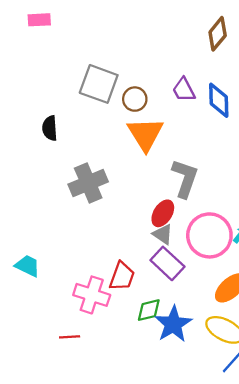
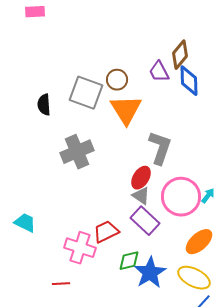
brown diamond: (218, 34) -> (180, 55), moved
gray square: (99, 84) -> (86, 93), moved
red trapezoid: (122, 276) -> (106, 232), turned -136

